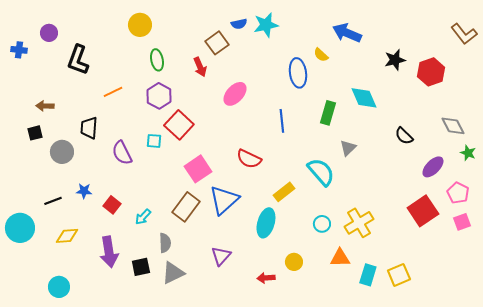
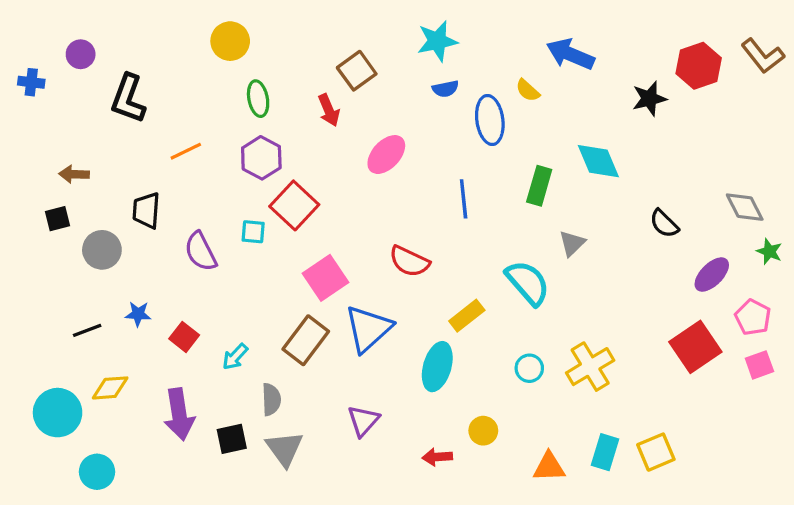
blue semicircle: (239, 24) -> (445, 89), moved
red hexagon: (431, 72) -> (699, 66), moved
cyan circle: (20, 228) -> (58, 413), moved
orange triangle: (340, 258) -> (549, 467), moved
gray triangle: (173, 273) -> (284, 449), turned -40

